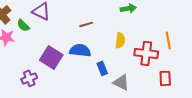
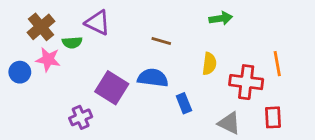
brown line: (86, 24) -> (161, 41), turned 32
green semicircle: (23, 25) -> (72, 42), turned -48
gray triangle: (121, 82) -> (229, 123), moved

